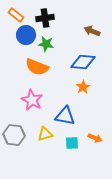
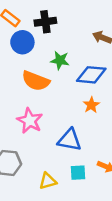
green star: (46, 44) -> (60, 60), moved
yellow triangle: (45, 134) -> (48, 181), moved

